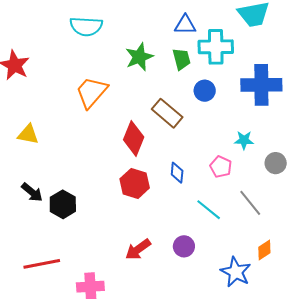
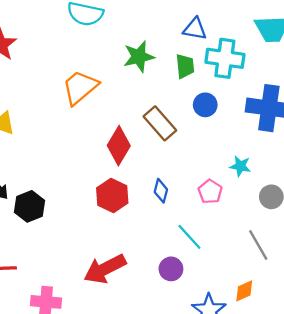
gray line: (250, 203) -> (258, 245), moved
purple circle: (184, 246) -> (171, 269), moved
red arrow: (138, 249) -> (105, 269), size x1.4

